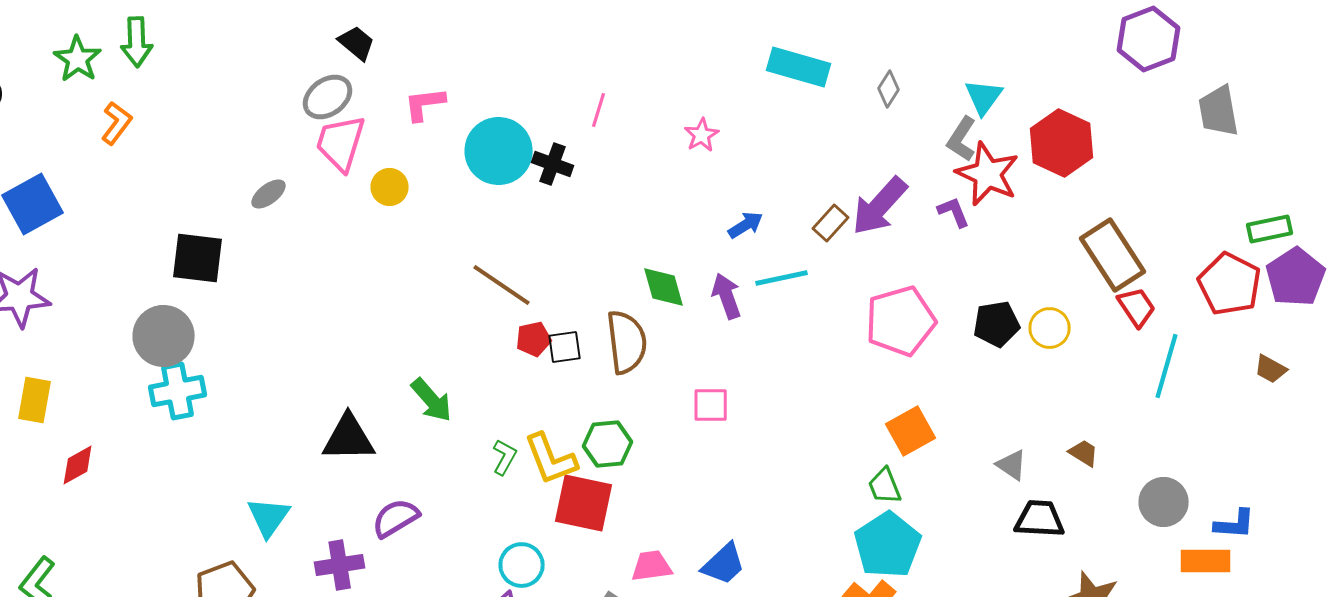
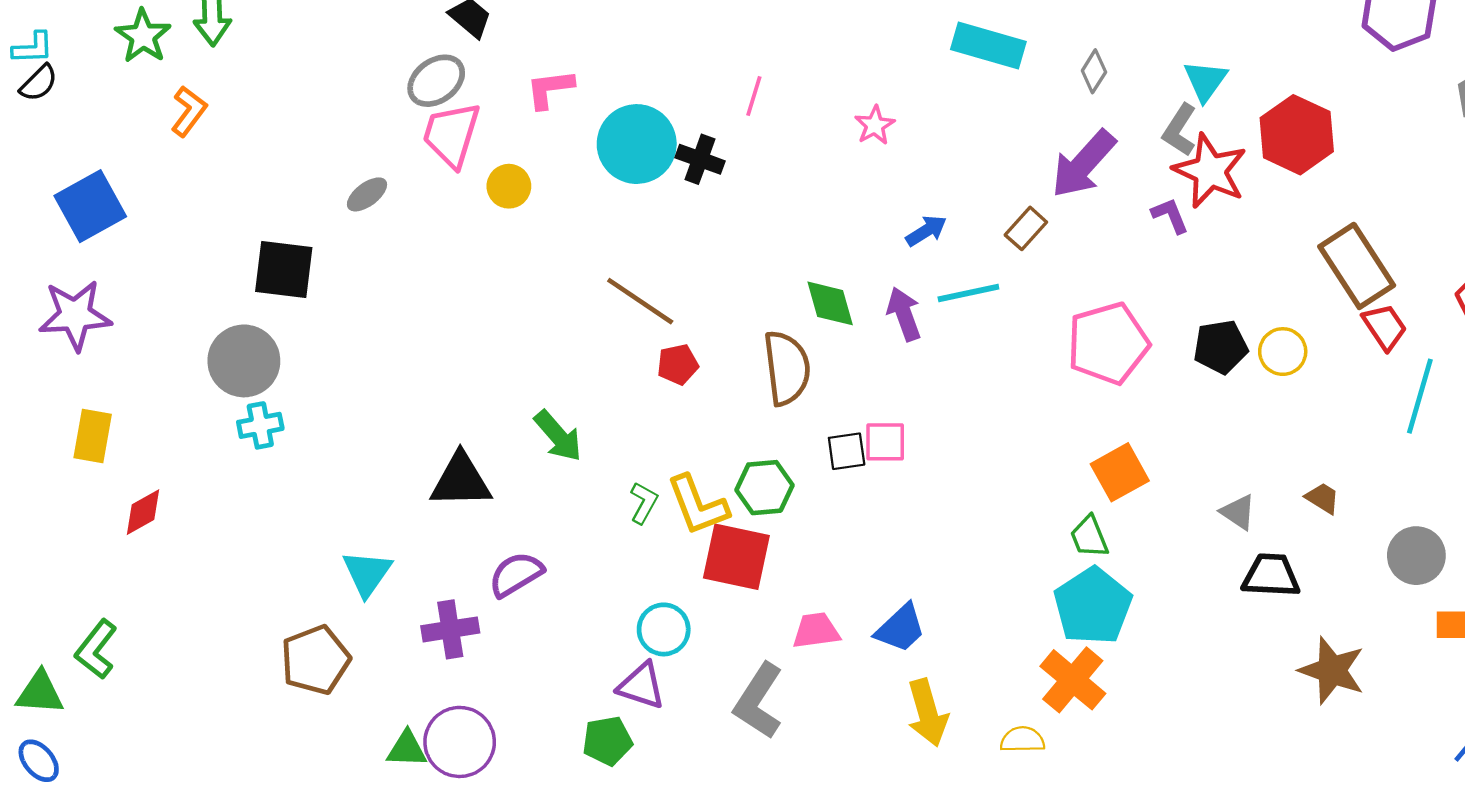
purple arrow: (880, 206) -> (1083, 164), moved
black square: (565, 347) -> (847, 451), moved
cyan cross: (178, 391) -> (260, 425), size x0.7

